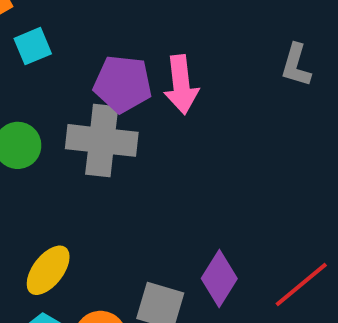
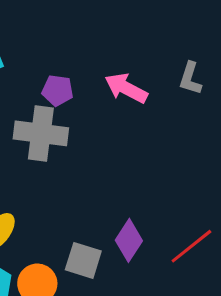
purple pentagon: (123, 84) -> (58, 90), size x0.7
pink arrow: (181, 85) -> (126, 88), moved, turned 123

